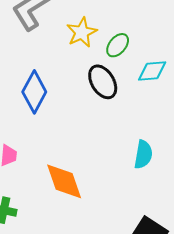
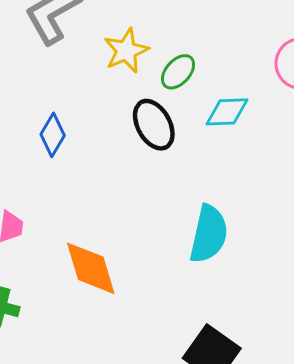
blue diamond: (34, 92) -> (53, 135), size x0.7
cyan semicircle: (143, 155) -> (209, 234), size x1.4

